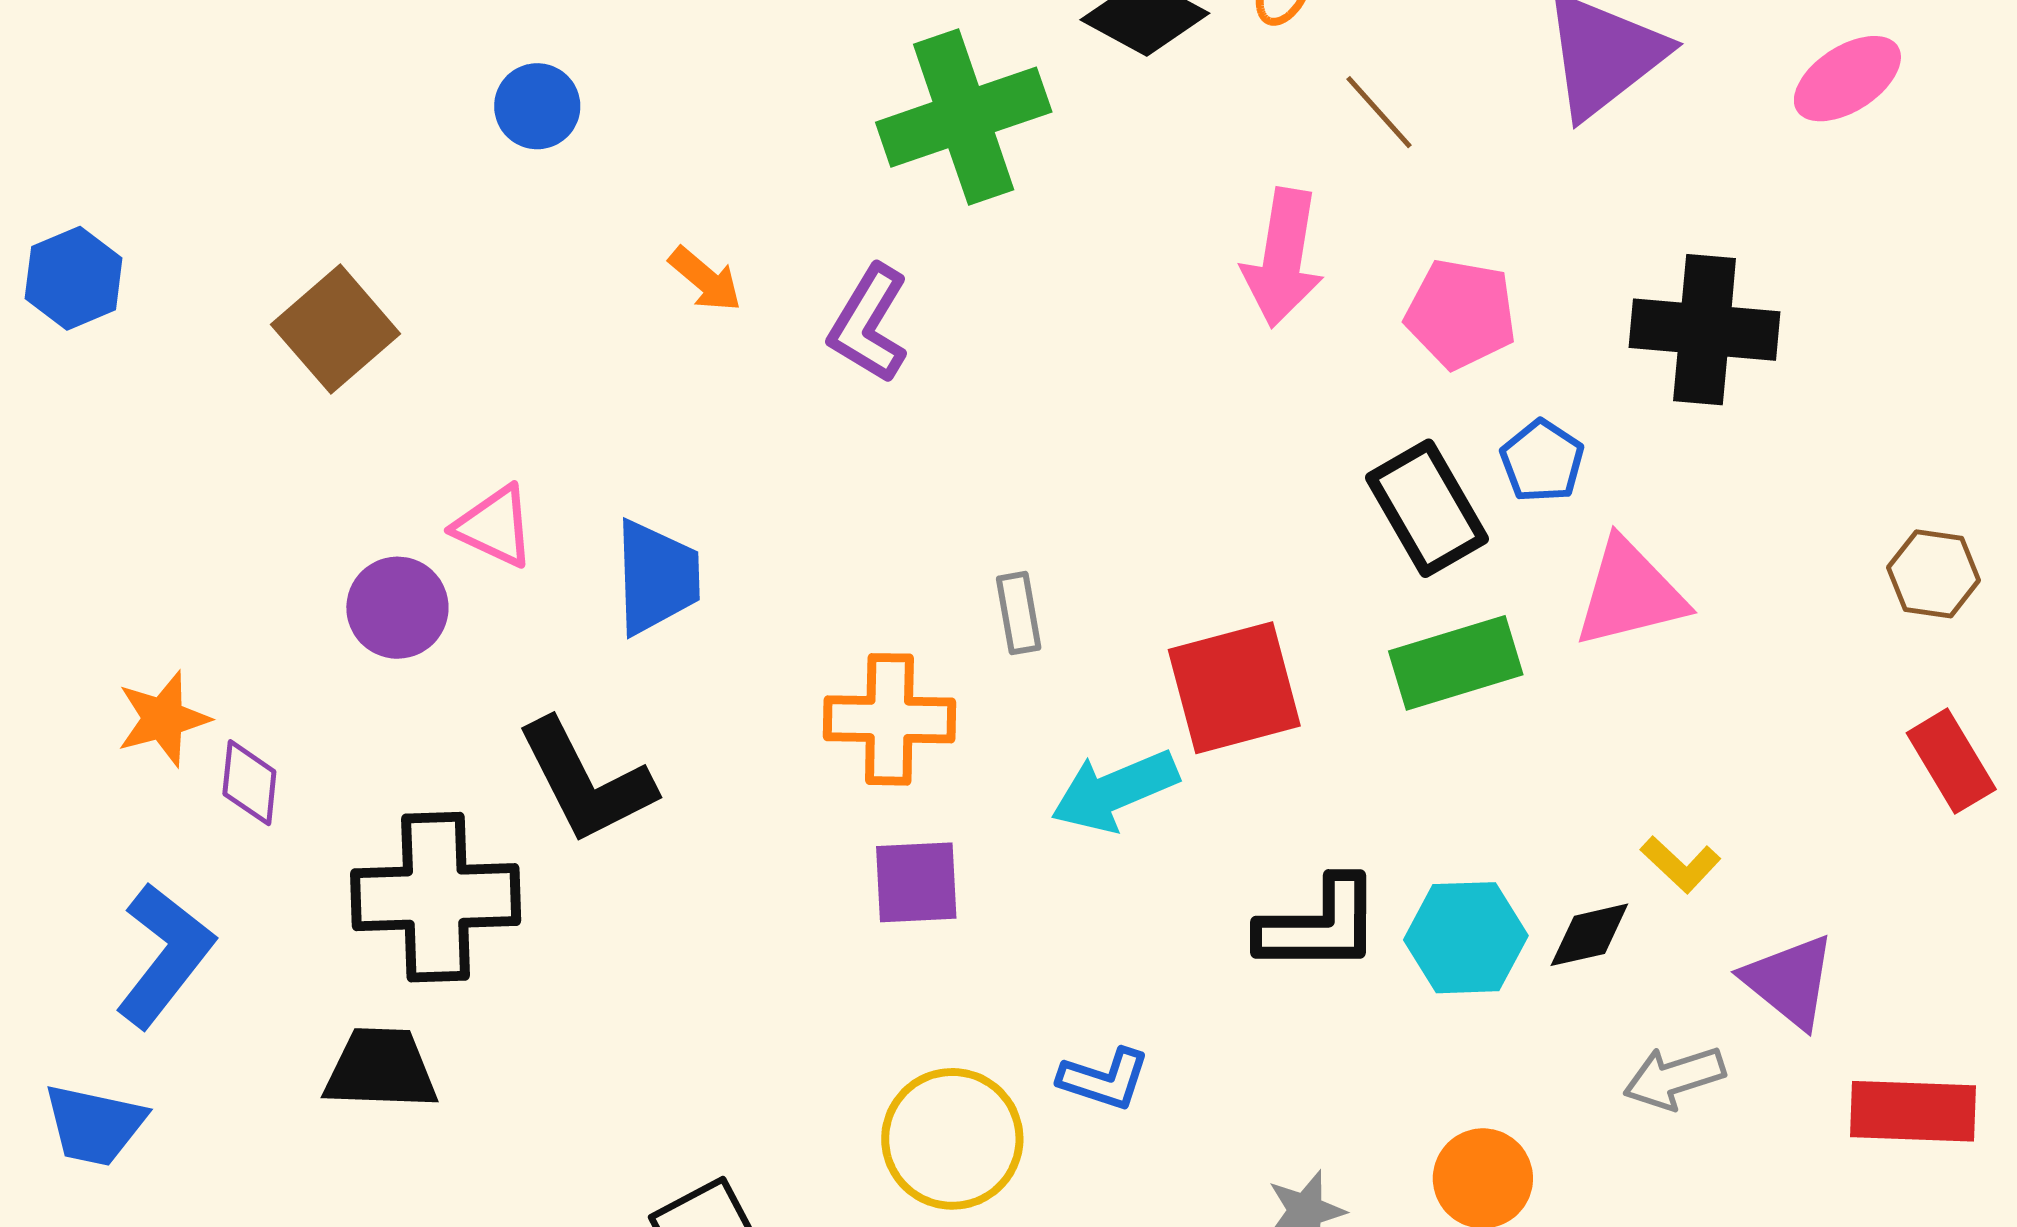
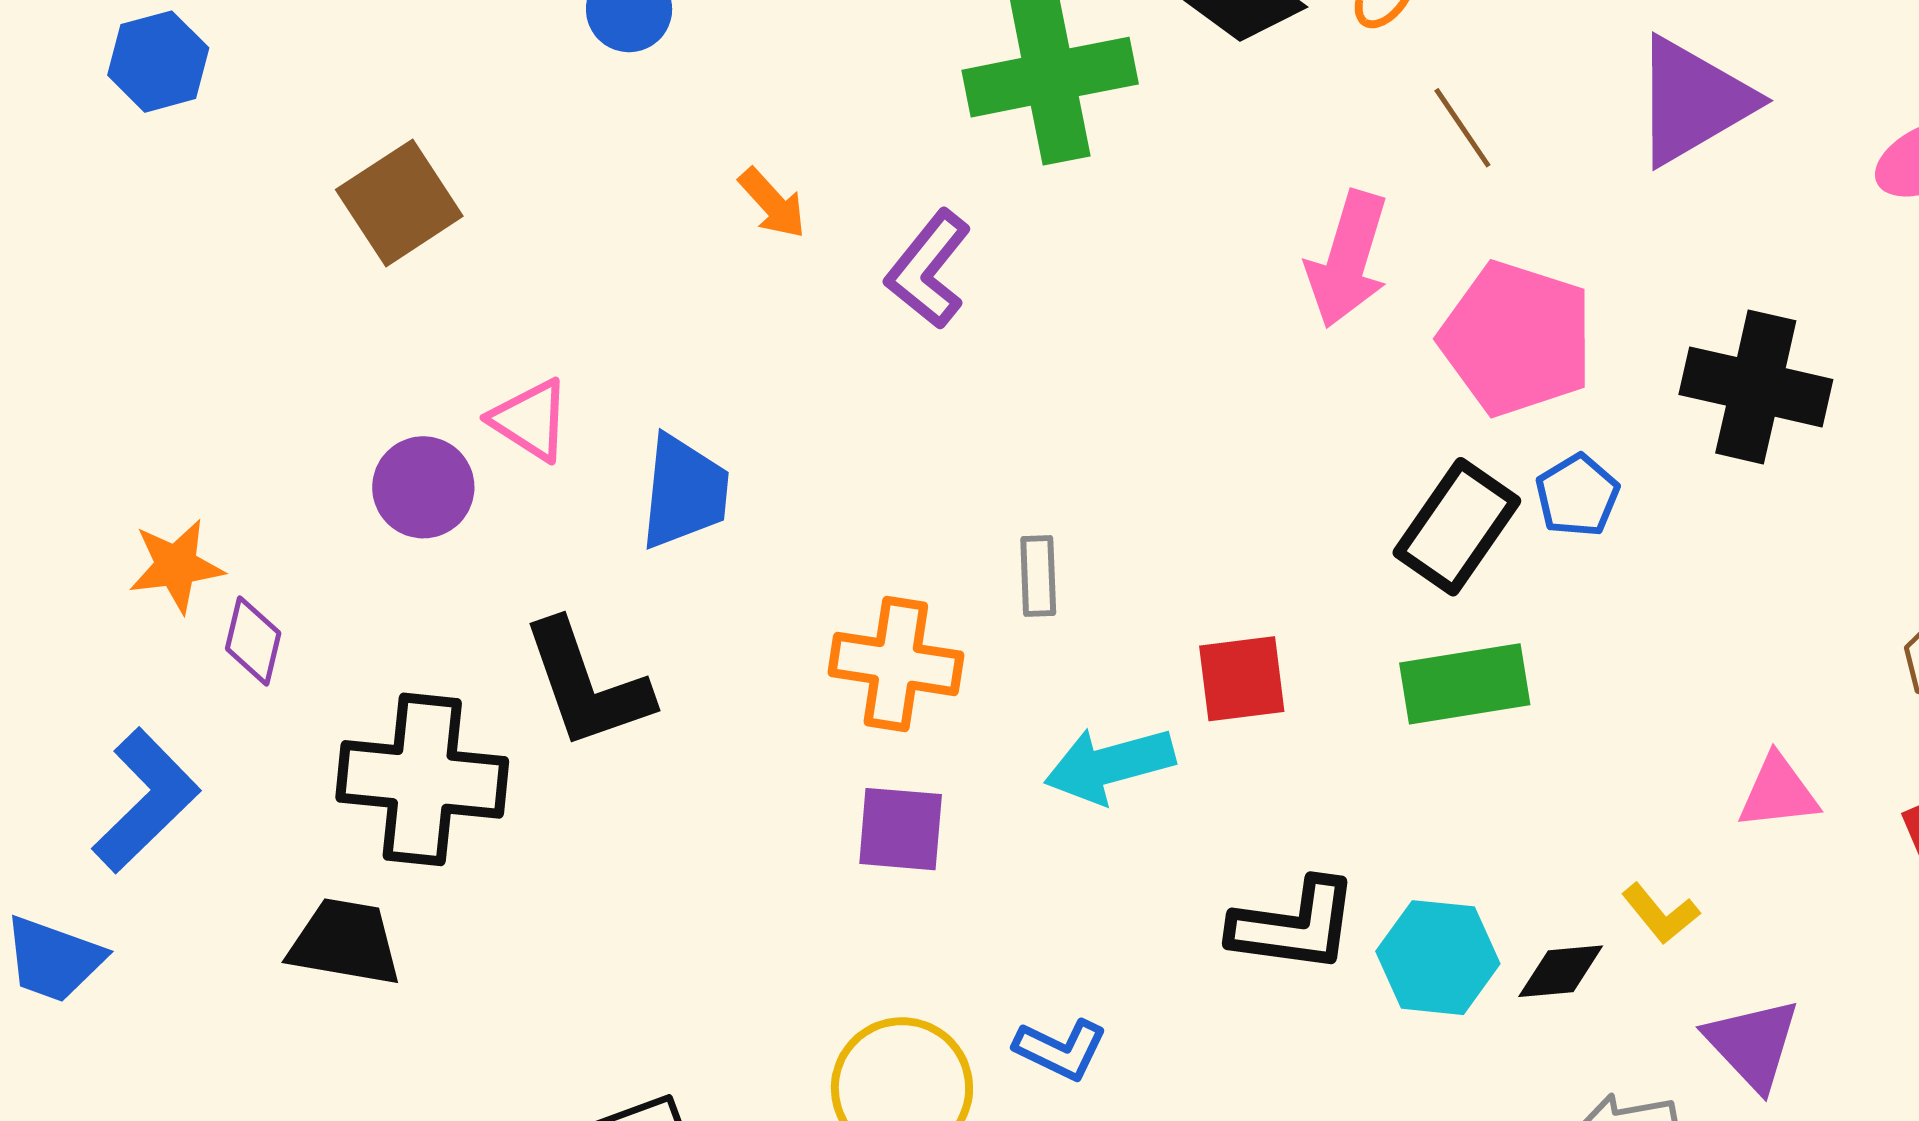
blue hexagon: (74, 278) -> (158, 62), moved
pink pentagon: (1461, 314) -> (1517, 339), size x1.4
black rectangle: (1427, 508) -> (1457, 527), turned 57
pink triangle: (1630, 594) -> (1778, 792), moved, size x0.7
red square: (1234, 688) -> (1242, 679), size x0.7

